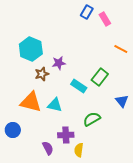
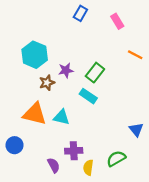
blue rectangle: (87, 12) -> (80, 13), moved
green rectangle: (100, 77) -> (95, 73), moved
blue triangle: (122, 101) -> (136, 130), moved
green semicircle: (92, 119) -> (116, 159), moved

